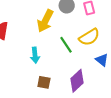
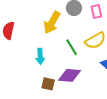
purple diamond: (77, 81) -> (70, 75), moved, turned 45

